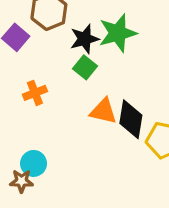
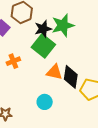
green square: (85, 67) -> (43, 46), size x1.6
cyan circle: (34, 163) -> (45, 102), moved

